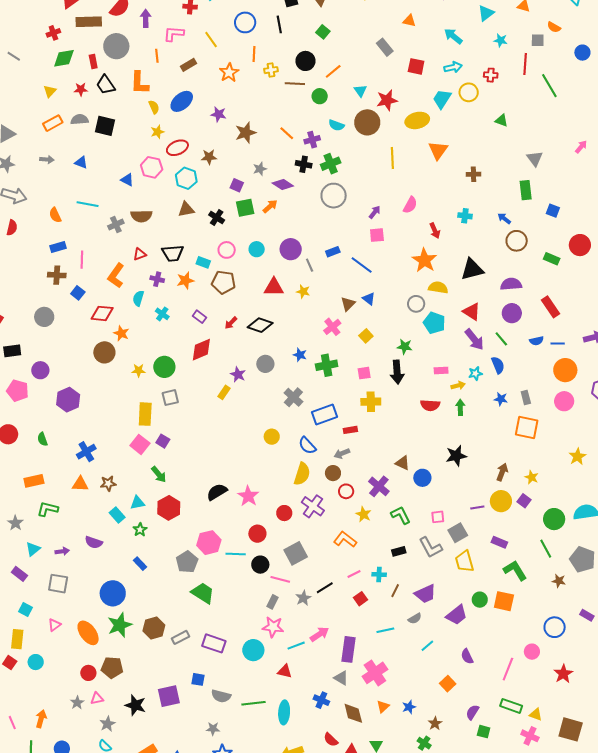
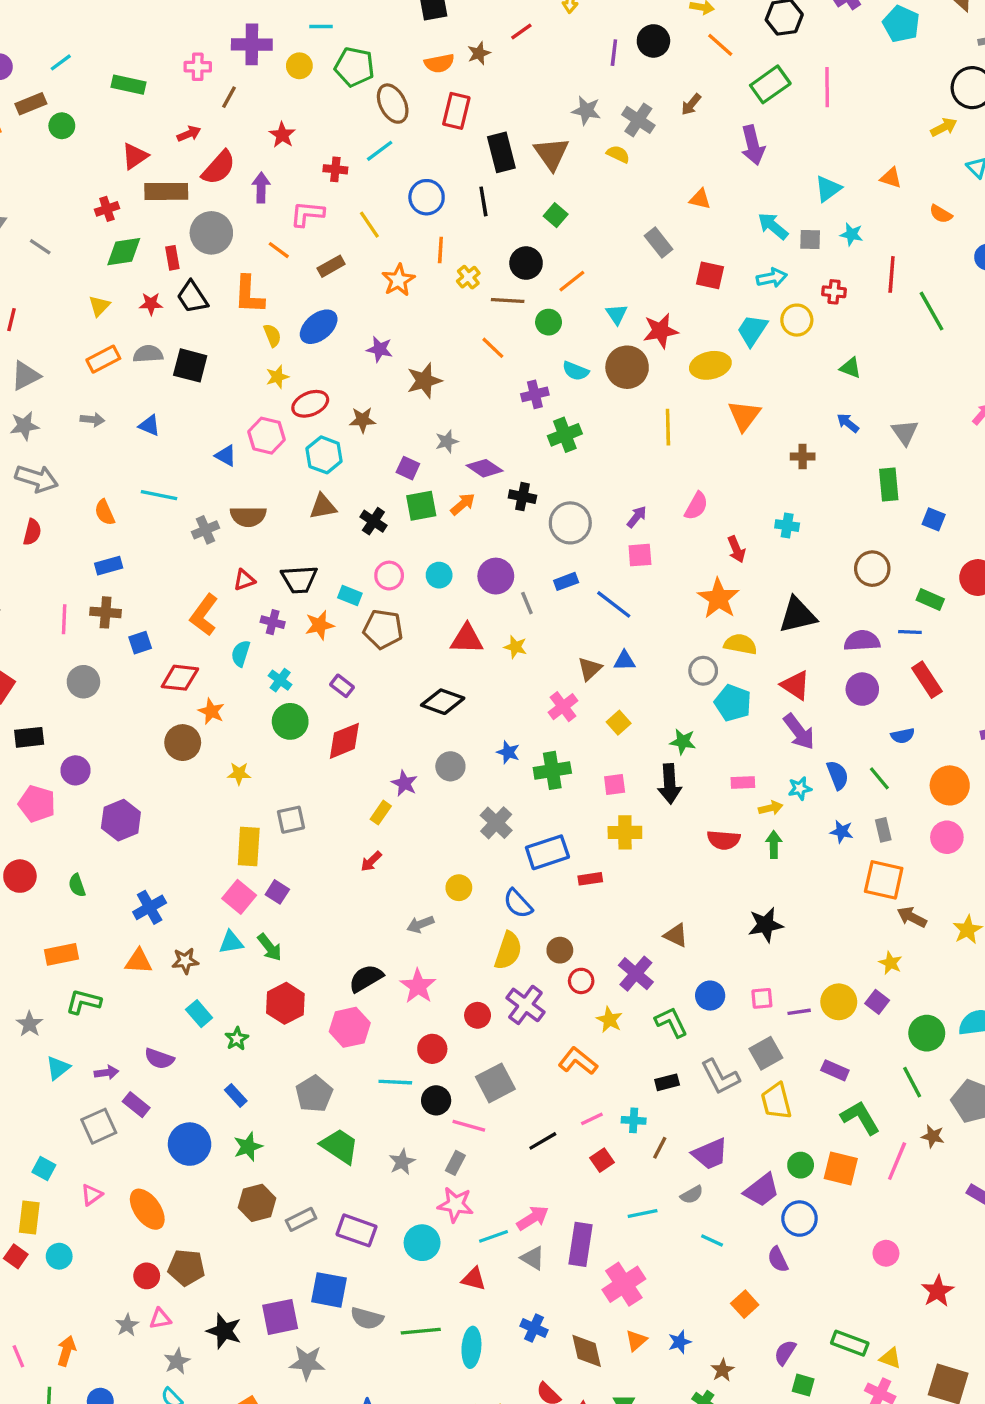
gray square: (538, 40) -> (810, 239), moved
orange line: (157, 56) -> (279, 250), turned -48
yellow cross: (271, 70) -> (468, 277), turned -32
orange line: (287, 133) -> (493, 348), moved
black cross: (304, 164) -> (522, 497), moved
gray circle: (334, 196) -> (570, 523), moved
blue arrow: (504, 218) -> (848, 423), moved
pink line: (82, 260) -> (64, 619), moved
blue square: (78, 293) -> (140, 643), turned 32
blue triangle: (369, 299) -> (624, 661), turned -40
red arrow: (231, 323) -> (371, 861), moved
green line: (501, 339) -> (879, 778), moved
blue line: (558, 344) -> (910, 632), moved
green circle: (164, 367) -> (290, 721), moved
gray arrow: (342, 454) -> (420, 924), moved
brown arrow: (502, 472) -> (912, 917), moved, turned -84
blue circle: (422, 478) -> (710, 996), moved
cyan triangle: (137, 503) -> (231, 942), moved
pink square: (438, 517) -> (762, 998), moved
pink hexagon: (209, 543) -> (350, 1027), moved
purple rectangle: (19, 574) -> (136, 1105), moved
gray square: (58, 584) -> (99, 1126), turned -35
gray star: (303, 598) -> (402, 1162), moved
green star: (120, 625) -> (248, 1147), moved, size x0.7
blue circle: (555, 627) -> (799, 1219), moved
cyan line: (427, 646) -> (712, 1241), turned 64
pink line: (508, 669) -> (897, 1161), moved
gray triangle: (341, 678) -> (533, 1258), moved
blue square: (198, 679) -> (329, 1290), size x1.6
gray star: (213, 729) -> (307, 1363), moved, size x1.5

